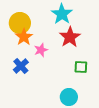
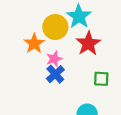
yellow circle: (20, 23) -> (55, 27), moved
blue cross: (21, 66) -> (55, 74), moved

